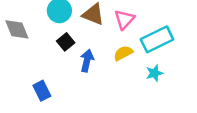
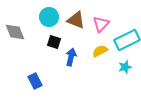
black square: (66, 42) -> (54, 42), turned -32

